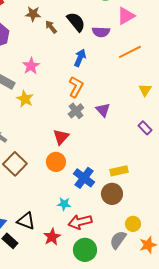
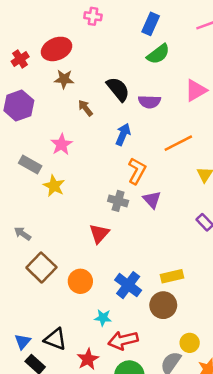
pink triangle: (126, 16) -> (196, 90), moved
brown arrow: (51, 27) -> (85, 108), moved
orange line: (130, 52) -> (178, 143), moved
orange L-shape: (76, 87) -> (137, 171), moved
gray cross: (76, 111) -> (118, 201), turned -35
orange circle: (56, 162) -> (80, 281), moved

